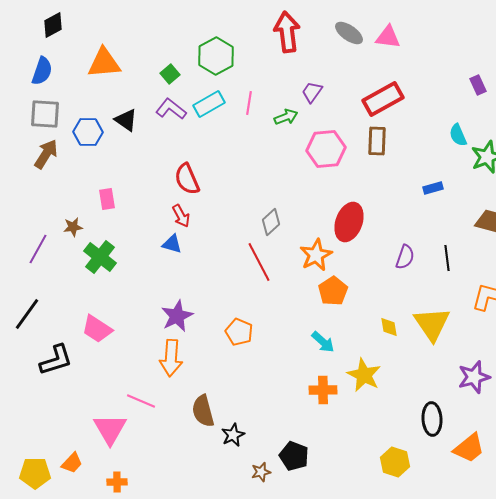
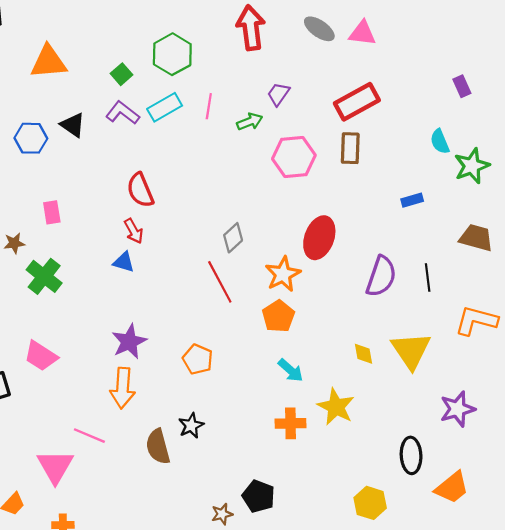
purple semicircle: (405, 257) -> (381, 276), size x1.5
orange pentagon: (333, 291) -> (278, 316), moved
black star: (233, 435) -> (191, 426), moved

